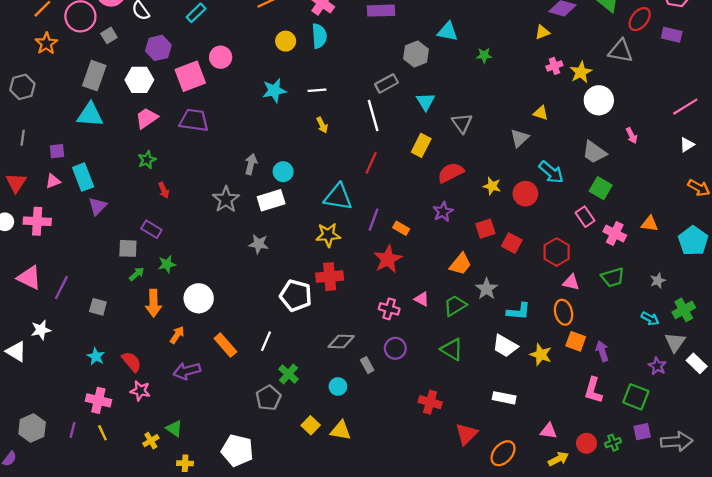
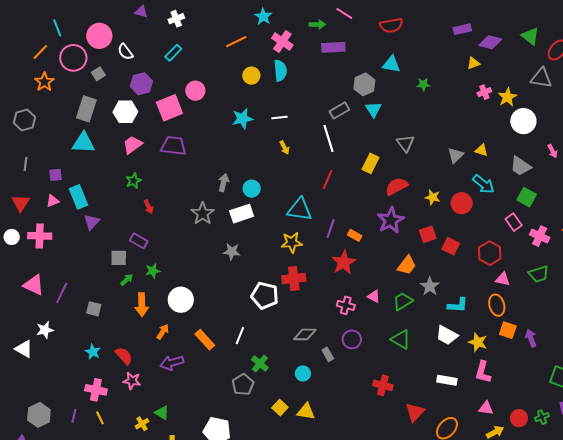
cyan triangle: (425, 102) -> (373, 109), moved
yellow triangle: (541, 113) -> (481, 150), moved
purple star: (443, 212) -> (391, 220), size x1.5
pink L-shape: (593, 390) -> (483, 372), moved

